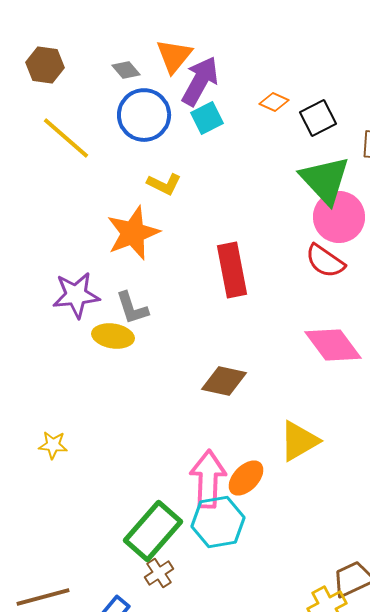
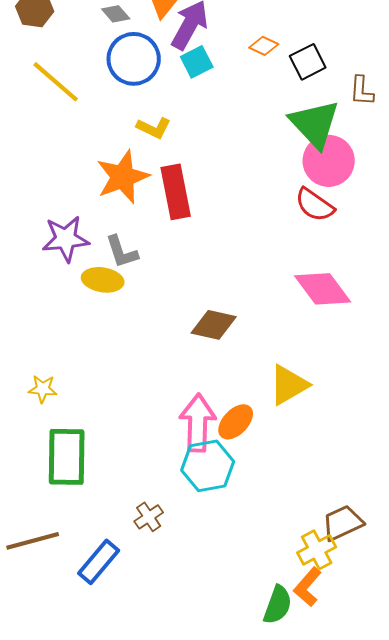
red rectangle: (232, 270) -> (176, 192), moved
green rectangle: (153, 531) -> (67, 457), moved, turned -40

